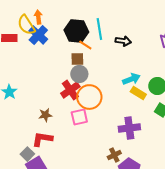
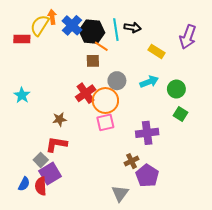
yellow semicircle: (26, 25) -> (40, 25), turned 65
blue cross: (38, 35) -> (72, 25), moved
black arrow: (123, 41) -> (133, 27), moved
gray circle: (79, 74) -> (117, 81), moved
yellow rectangle: (138, 93) -> (157, 51), moved
pink square: (79, 117) -> (105, 122), moved

